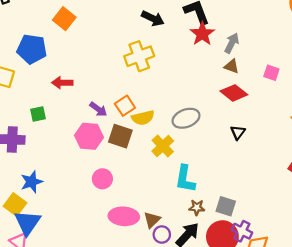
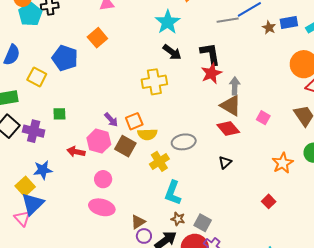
gray arrow: (232, 43) -> (235, 86), turned -36
brown triangle: (232, 66) -> (231, 106), size x1.6
red arrow: (62, 83) -> (76, 152), moved
pink ellipse: (124, 216) -> (102, 207), moved

